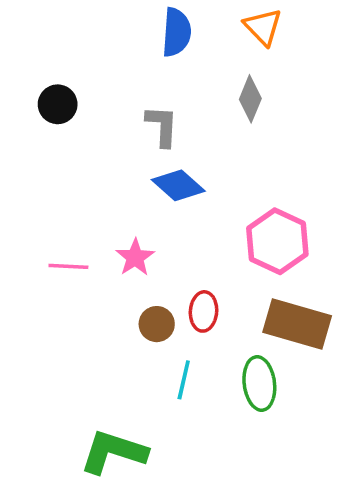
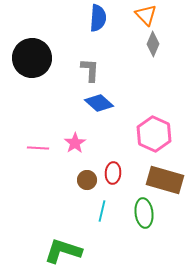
gray diamond: (250, 99) -> (153, 44), moved
black circle: (58, 104) -> (32, 58), size x1.8

